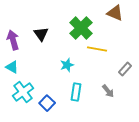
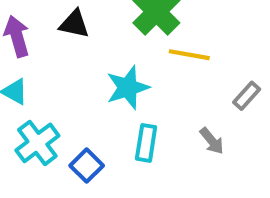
black triangle: (41, 34) -> (74, 24), turned -42
cyan star: (67, 65) -> (128, 88), size x1.5

